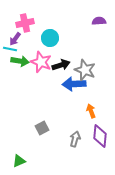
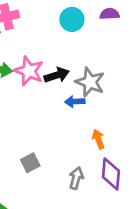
cyan circle: (50, 38) -> (72, 19), moved
blue arrow: (74, 84) -> (75, 102), size x0.6

